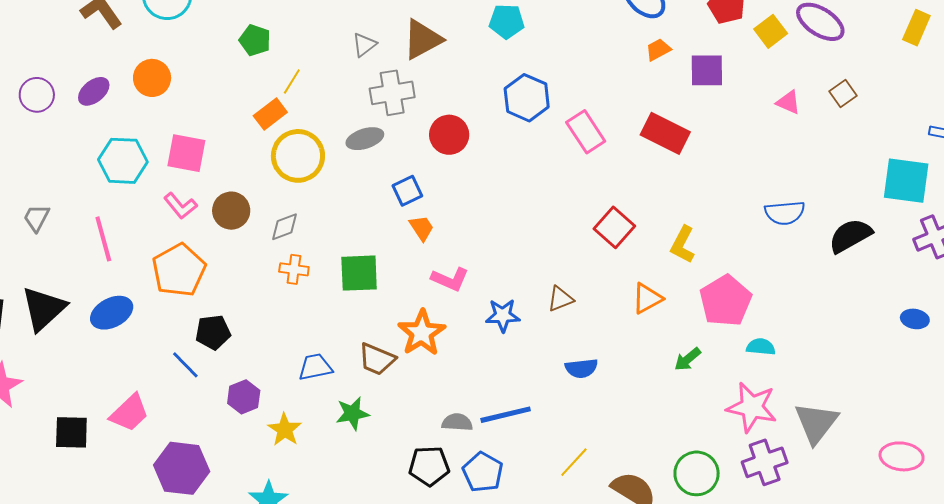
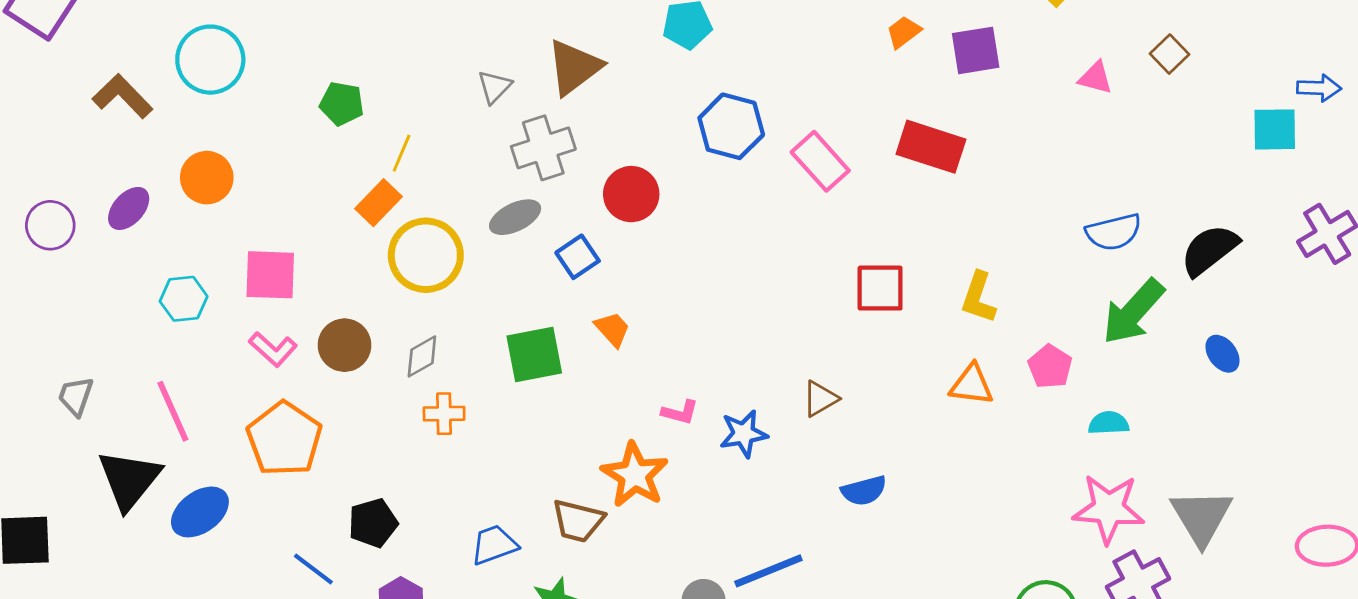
cyan hexagon: (123, 161) -> (184, 299), size x0.7
cyan square: (906, 181) -> (1275, 129), moved, size x0.7
blue square: (407, 191) -> (578, 257), moved
red square: (614, 227) -> (880, 288), turned -33
green square: (359, 273) -> (534, 354), moved
pink L-shape: (450, 279) -> (680, 412), moved, size x0.7
orange triangle: (647, 298) -> (972, 385), moved, turned 44
pink pentagon: (726, 301) -> (1050, 367), size x0.6
black triangle: (44, 309) -> (129, 480), moved
blue ellipse: (915, 319) -> (1222, 354), moved, turned 52
black pentagon: (213, 332) -> (373, 523), moved
green arrow: (688, 359) -> (1133, 312), moved, size x1.8

